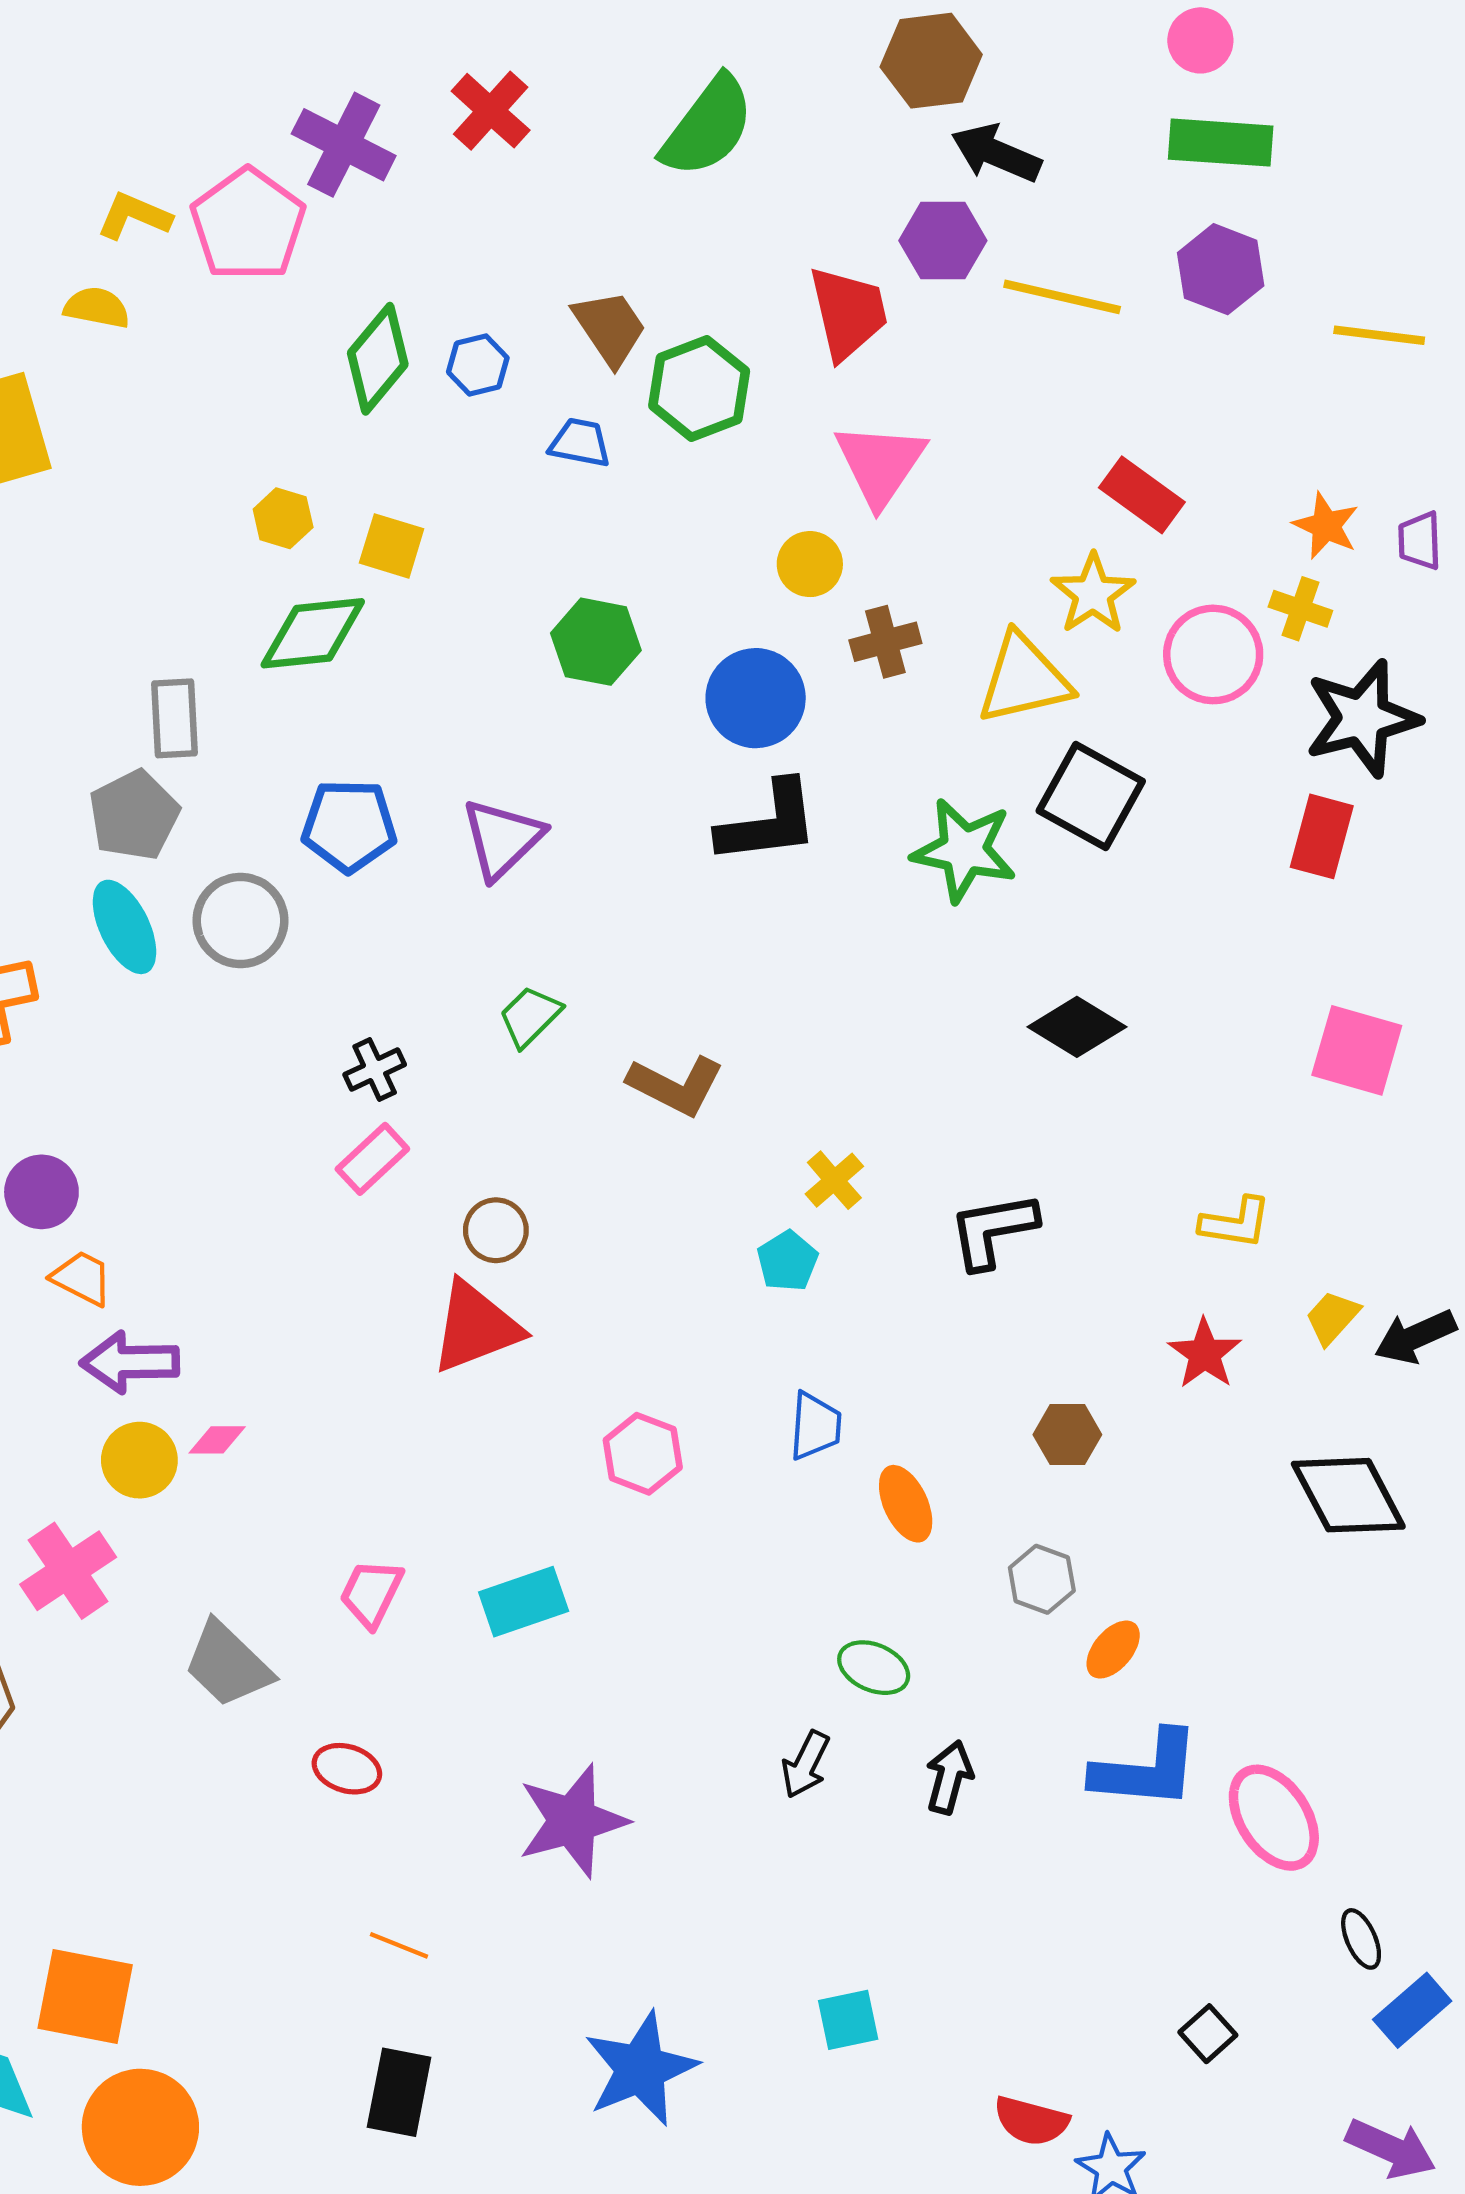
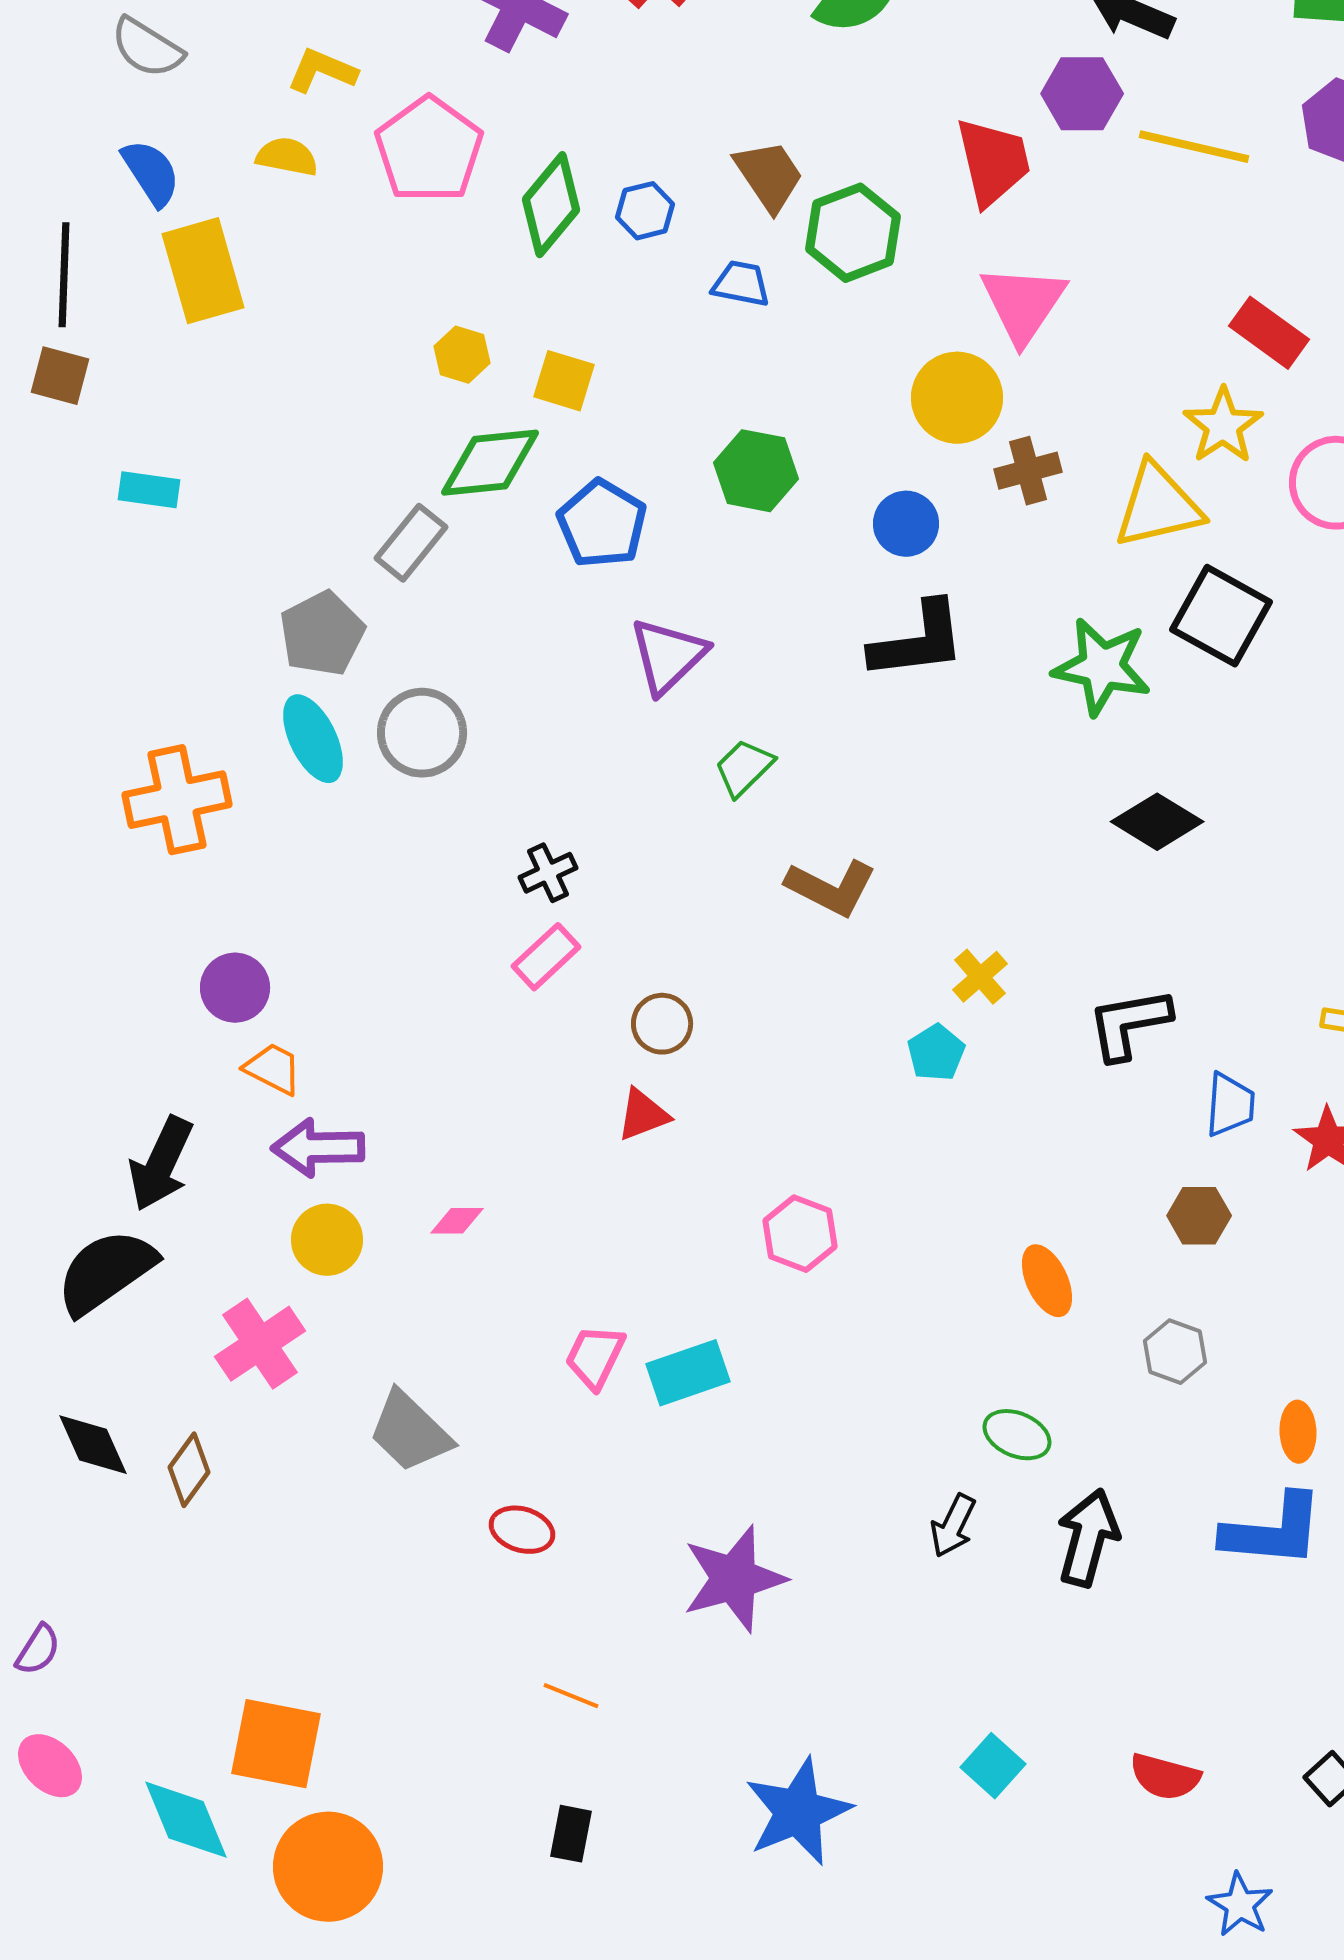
pink pentagon: (248, 225) -> (429, 150), moved
yellow circle: (810, 564) -> (957, 398), size x1.5
blue circle: (756, 698) -> (906, 524), size x0.7
gray rectangle: (175, 718) -> (411, 543), moved, turned 42
blue pentagon: (349, 826) -> (602, 524), moved, turned 30
green trapezoid: (530, 1016) -> (744, 768), moved
black diamond: (1077, 1027) -> (1157, 822), moved
red triangle: (476, 1327) -> (643, 1115), size x0.6
blue trapezoid: (815, 1426) -> (1230, 1105), moved
pink diamond: (217, 1440) -> (457, 1221), moved
pink trapezoid: (371, 1593) -> (595, 1357), moved
orange ellipse: (1113, 1650) -> (1298, 1432), moved, turned -42
black arrow: (949, 1777) -> (1088, 1538), size x1.4
cyan square: (848, 2020) -> (993, 1766), turned -36
black rectangle: (399, 2092) -> (571, 1834), size x0.7
red semicircle: (1031, 2121) -> (1165, 1777), moved

